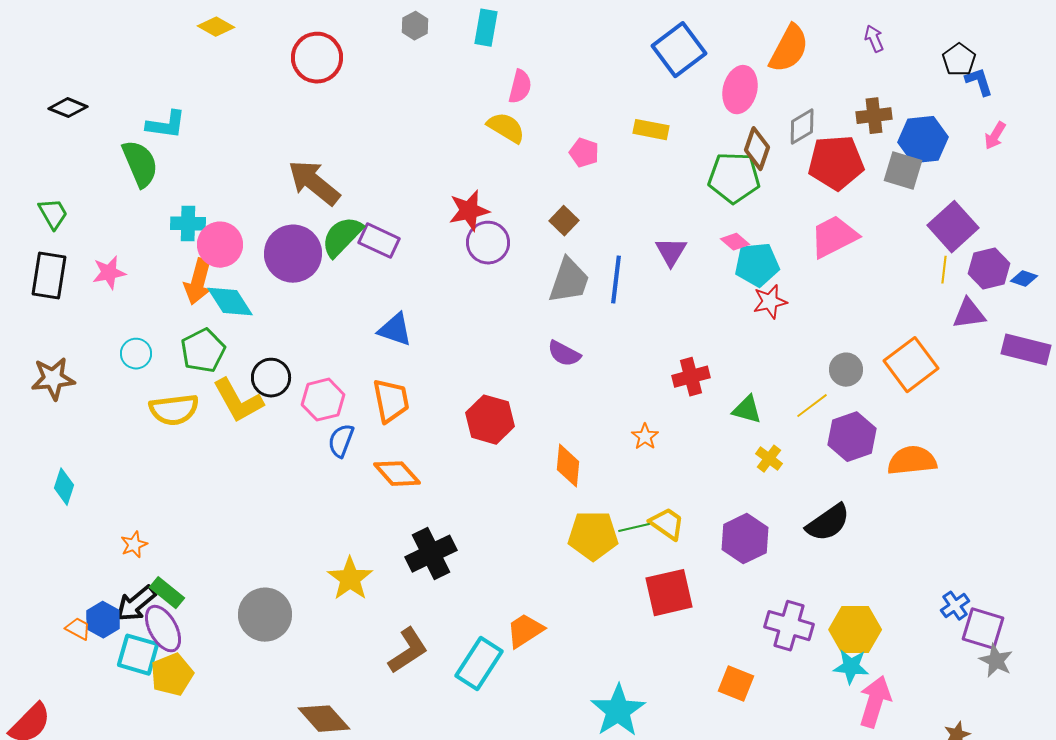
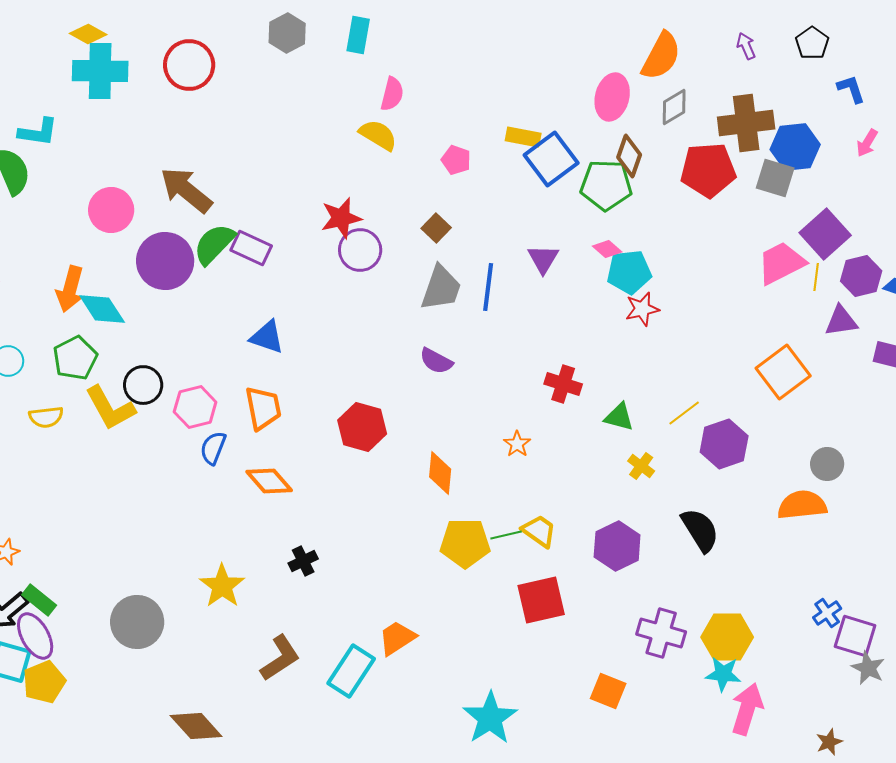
gray hexagon: (415, 26) -> (287, 33), size x1.4
blue square: (679, 50) -> (551, 159), moved
black pentagon: (959, 60) -> (812, 43), moved
brown cross: (874, 116) -> (746, 123), size x1.6
gray diamond: (802, 127) -> (674, 107), moved
cyan cross: (188, 224) -> (100, 71), moved, size x1.6
pink trapezoid: (834, 237) -> (781, 263), moved
pink circle: (220, 245) -> (111, 210), moved
gray circle: (846, 370) -> (827, 464), moved
red cross: (691, 377) -> (563, 384), turned 33
yellow semicircle: (174, 410) -> (46, 417), size x0.7
orange semicircle: (912, 461) -> (802, 505), moved
black semicircle: (828, 523) -> (700, 530), turned -87
black cross: (431, 554) -> (303, 561), size x0.6

